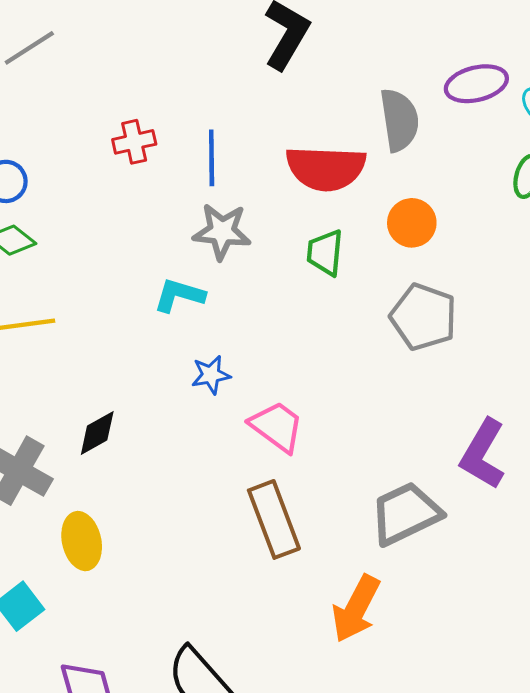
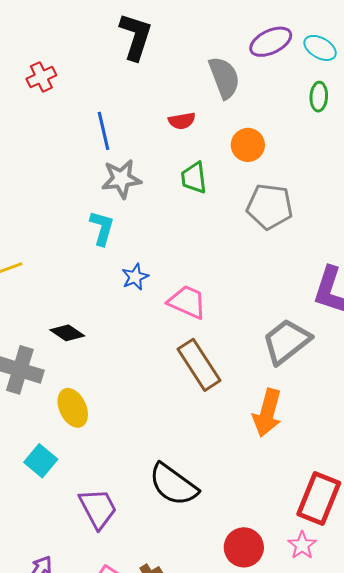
red cross: (134, 142) -> (41, 77), moved
red semicircle: (326, 168) -> (182, 121), size x0.5
cyan L-shape: (179, 295) -> (102, 228), turned 102
black diamond: (97, 433) -> (67, 333), turned 76

